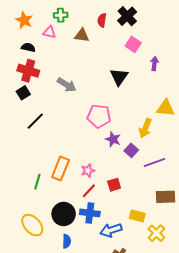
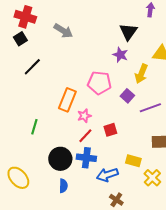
black triangle: (119, 77) -> (128, 32), moved
pink pentagon: (99, 116) -> (99, 83), moved
purple star: (113, 139) -> (120, 55), moved
orange rectangle: (61, 169) -> (67, 100), moved
yellow ellipse: (32, 225) -> (18, 178), moved

